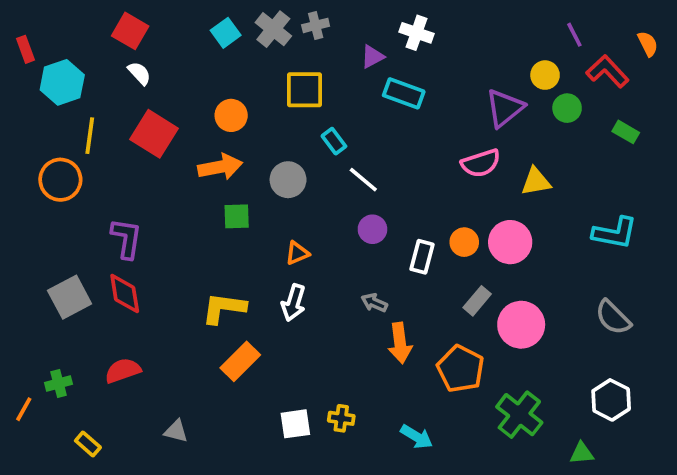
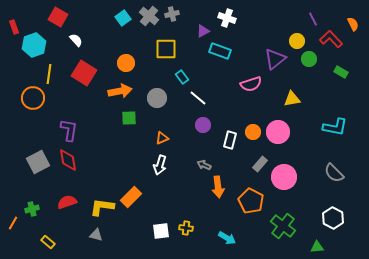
red square: (130, 31) -> (58, 17), moved
pink semicircle: (481, 163) -> (251, 84), moved
yellow L-shape: (224, 308) -> (102, 207), moved

